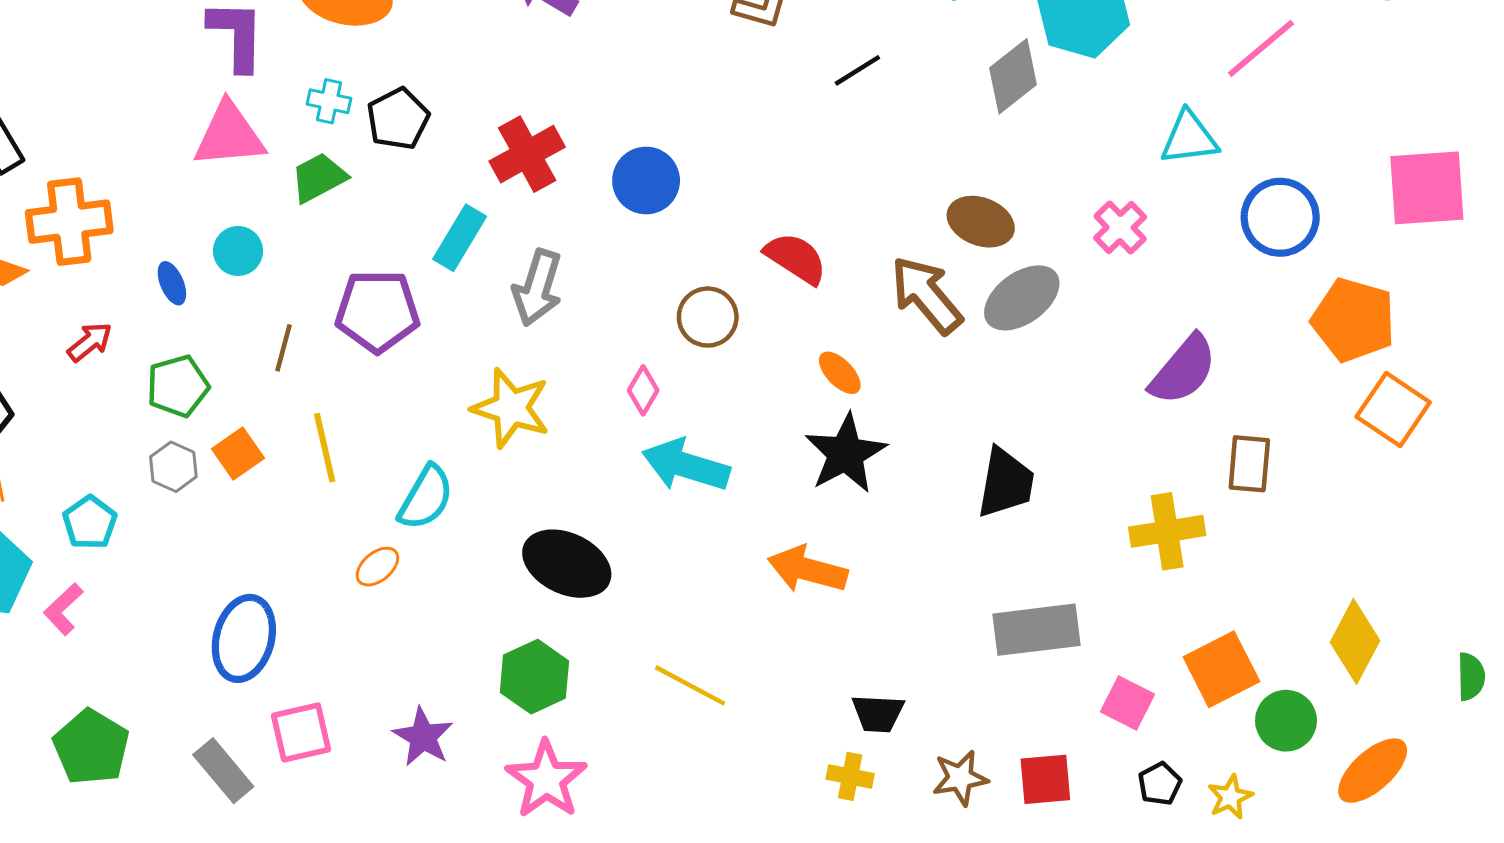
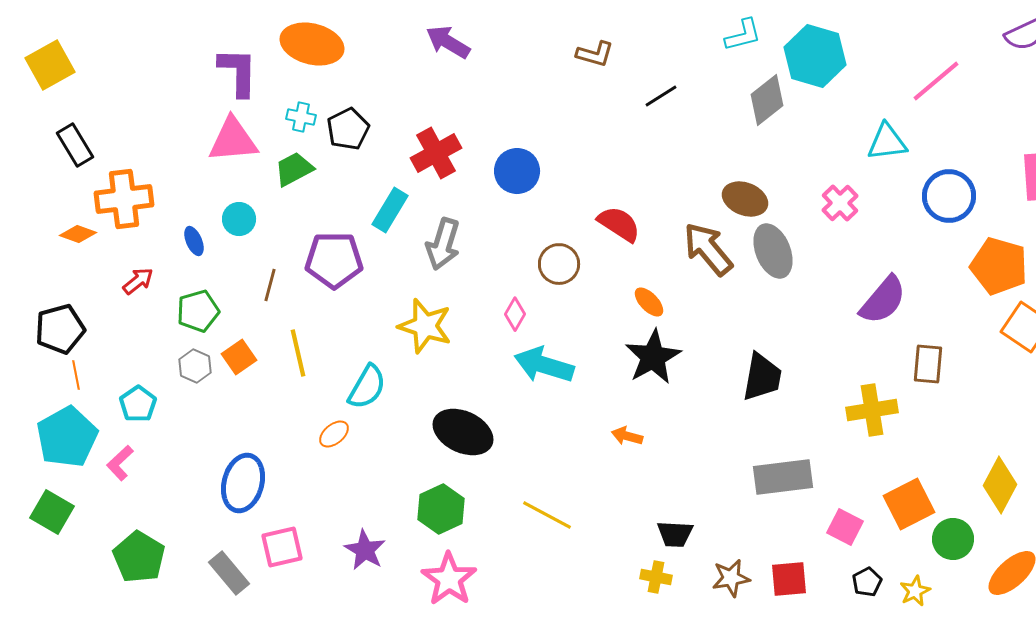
gray ellipse: (1022, 298) -> (773, 251), turned -76
orange arrow: (807, 569) -> (627, 436), size x0.6

